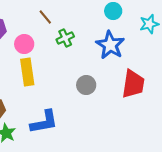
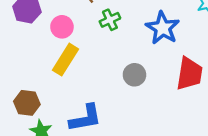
yellow rectangle: (27, 72) -> (65, 60), turned 40

